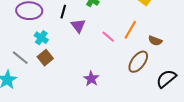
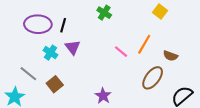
black line: (63, 12) -> (63, 25), moved
purple triangle: (78, 26) -> (73, 47), moved
brown square: (45, 58) -> (55, 84), moved

